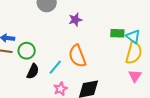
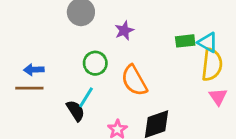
green circle: (27, 51) -> (95, 63), moved
cyan line: (55, 67) -> (86, 97), moved
black semicircle: (33, 71) -> (76, 111), turned -49

